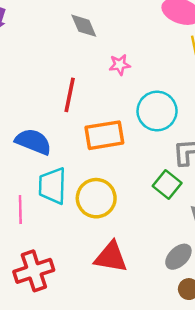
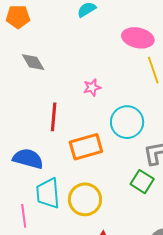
gray diamond: (84, 26) -> (33, 62), moved

